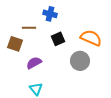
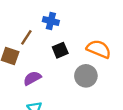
brown line: (29, 28) -> (26, 37), turned -56

